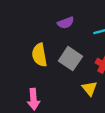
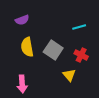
purple semicircle: (66, 23) -> (22, 20), moved

